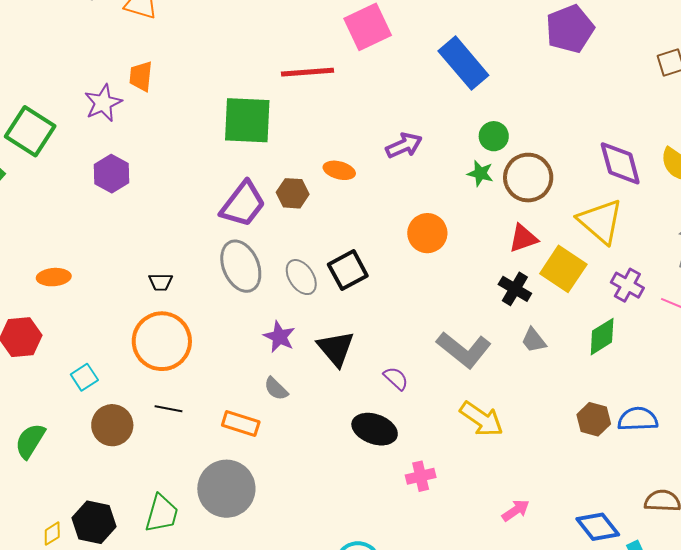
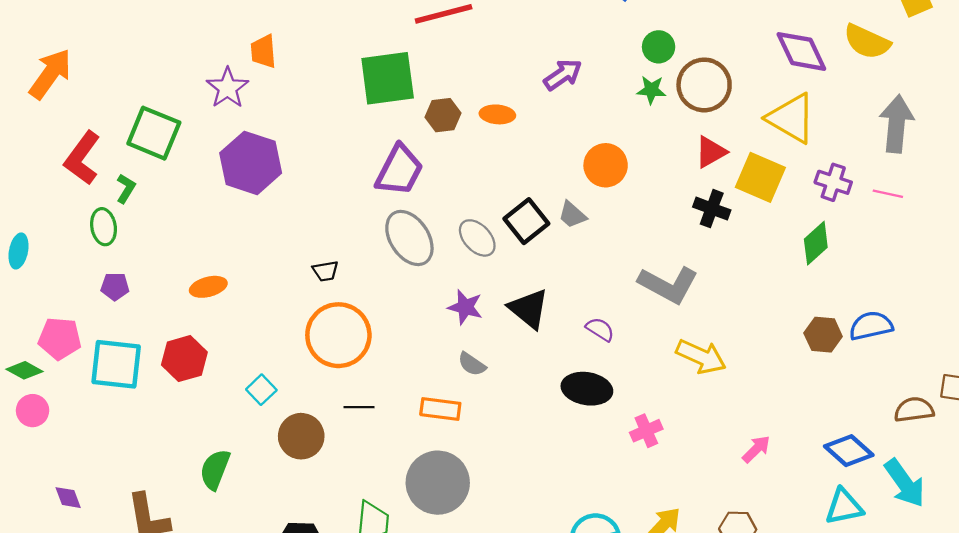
purple hexagon: (112, 174) -> (251, 163), size x1.5
brown hexagon: (293, 193) -> (443, 115), moved
gray trapezoid: (534, 340) -> (572, 215), moved

